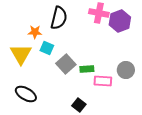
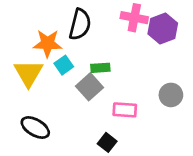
orange star: (35, 32) -> (47, 43), size x1.5
cyan square: (47, 48) -> (64, 65), turned 32
green rectangle: (87, 69) -> (100, 68), moved
pink rectangle: (103, 81) -> (125, 110), moved

